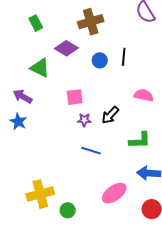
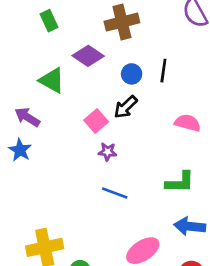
pink square: (75, 97) -> (96, 121), turned -36
black arrow: (110, 115) -> (126, 107), moved

